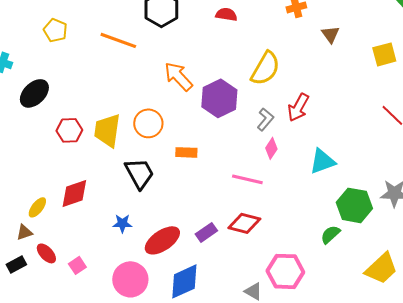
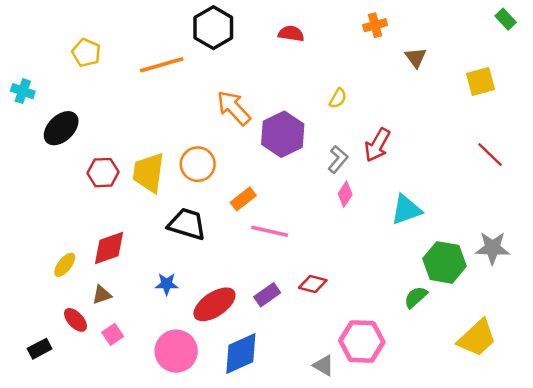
orange line: (118, 40) -> (162, 65), turned -36
yellow semicircle: (265, 68) -> (338, 98), size x0.5
orange rectangle: (186, 152) -> (243, 199), turned -40
black trapezoid: (139, 173) -> (187, 224), turned -44
pink line: (247, 179) -> (270, 231), moved
red diamond: (244, 223) -> (313, 284), size x0.7
brown triangle: (24, 232) -> (102, 295), moved
black rectangle: (16, 264) -> (40, 349), moved

